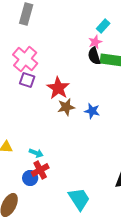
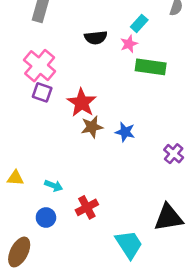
black semicircle: (94, 56) -> (96, 38), moved, turned -78
red cross: (40, 170) -> (87, 207), moved
cyan trapezoid: (79, 199) -> (129, 244), moved

